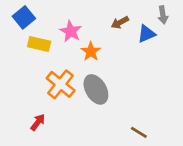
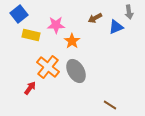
pink star: (71, 31) -> (56, 25), turned -30
red arrow: (38, 122) -> (30, 88), moved

